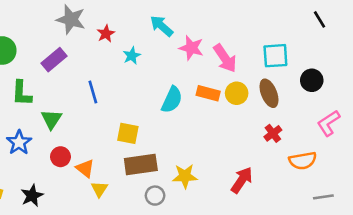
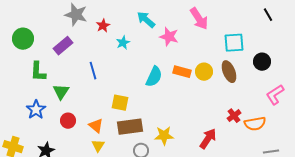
pink arrow: (225, 58) -> (199, 19), moved
red cross: (273, 133) -> (234, 116), moved
orange triangle: (85, 168) -> (96, 126), moved

